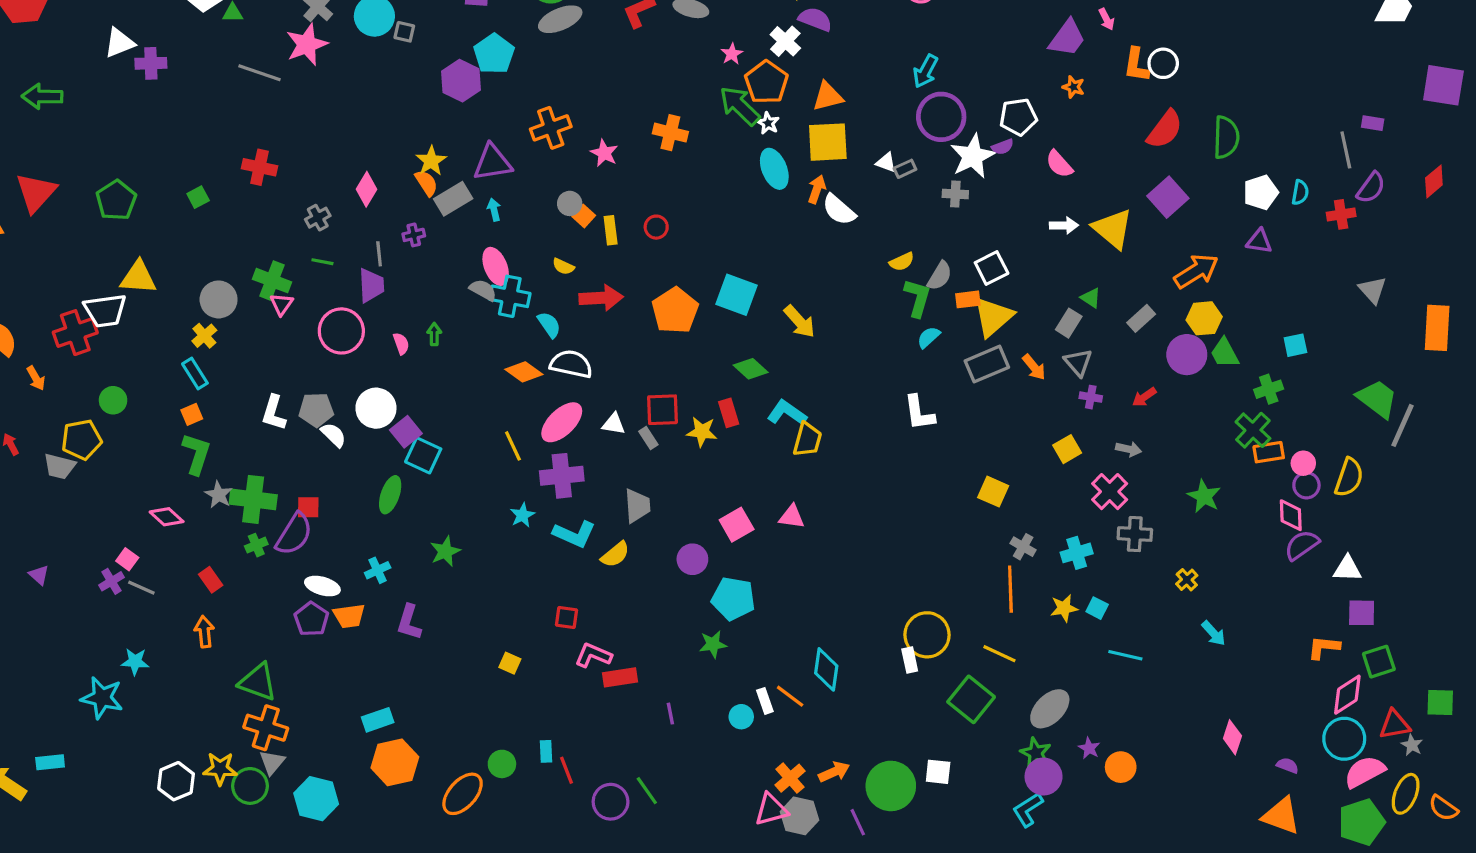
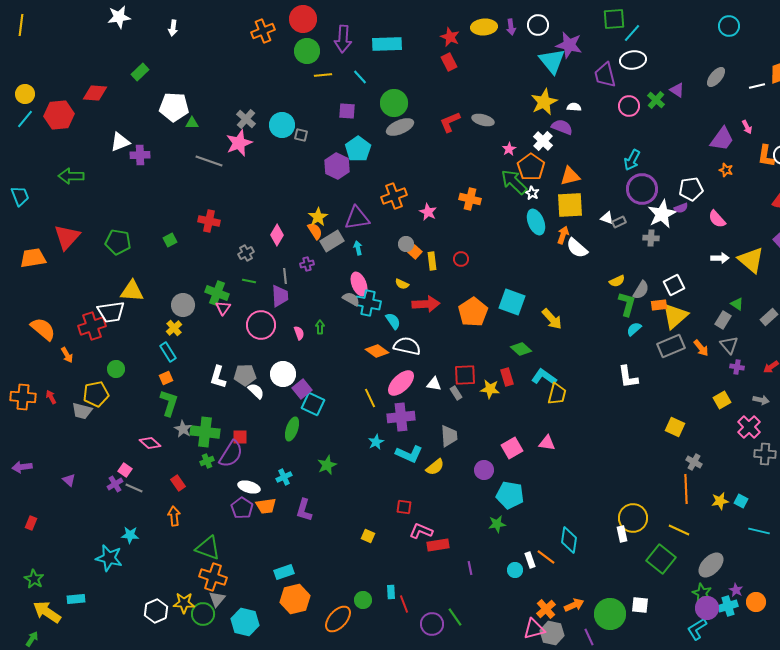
green pentagon: (116, 200) -> (118, 242), turned -30
cyan cross: (1077, 553) -> (728, 606), moved

